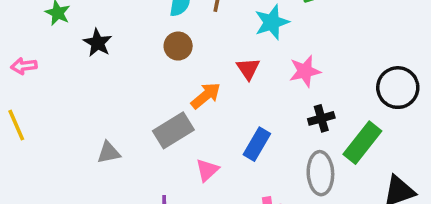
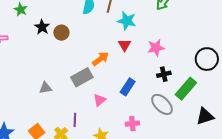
cyan star: (272, 22) -> (127, 21), moved, turned 30
brown circle: (178, 46) -> (61, 33), moved
gray ellipse: (320, 173) -> (162, 104), turned -45

